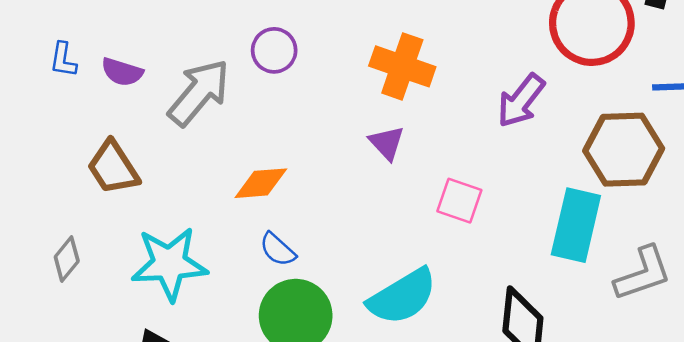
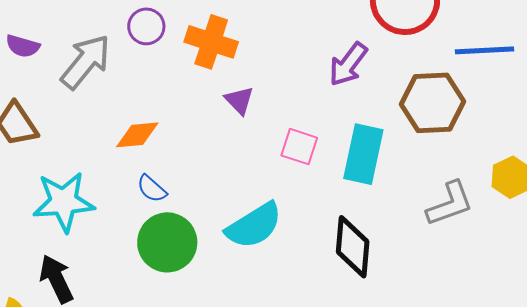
orange cross: (402, 66) -> (211, 42), moved
cyan rectangle: (576, 225) -> (363, 154), moved

